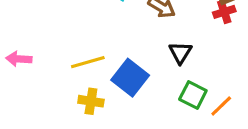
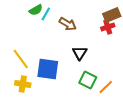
yellow line: (88, 62) -> (21, 59), turned 70
blue square: (130, 78) -> (48, 69), turned -30

